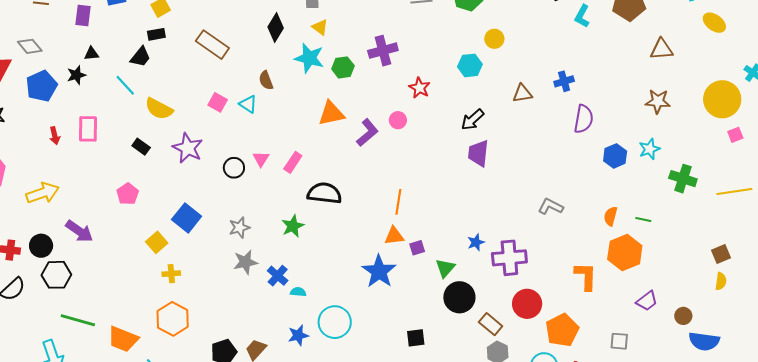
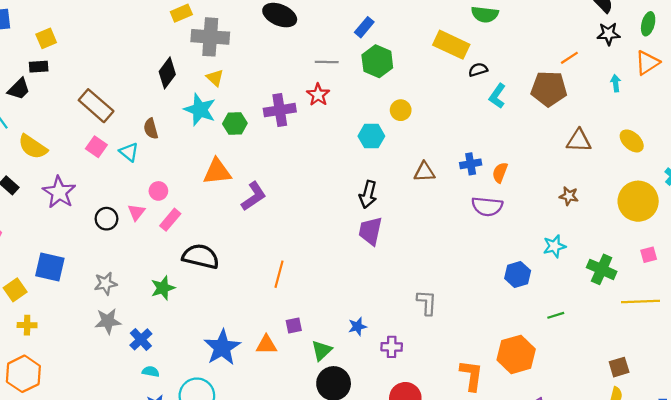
yellow ellipse: (714, 23) -> (632, 141), moved
brown rectangle: (212, 45) -> (96, 106), moved
red star: (420, 88) -> (318, 95), moved
brown star: (658, 101) -> (569, 196), size x0.7
purple semicircle: (584, 119) -> (487, 206), turned 80
pink circle: (398, 120) -> (158, 191), moved
black arrow: (473, 120) -> (368, 194), turned -40
pink square: (735, 135) -> (649, 255), moved
blue hexagon: (615, 156) -> (518, 274), moved
green cross: (683, 179) -> (602, 269), moved
gray L-shape: (551, 207) -> (427, 302), moved, turned 60
orange semicircle: (611, 216) -> (500, 173), moved
blue square: (187, 218) -> (50, 267), turned -32
green line: (643, 220) -> (556, 315), moved, turned -35
orange triangle: (394, 236) -> (266, 345), moved
purple cross: (509, 258) -> (392, 347), size x0.6
blue star: (379, 271) -> (222, 347), moved
cyan semicircle: (298, 292) -> (151, 372), moved

